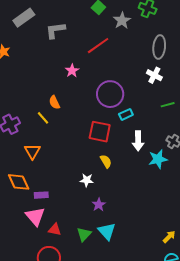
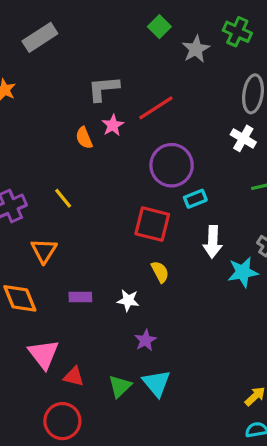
gray L-shape: (55, 30) -> (103, 89), moved
red line: (98, 46) -> (156, 108), moved
orange semicircle: (54, 102) -> (84, 138), moved
purple rectangle: (41, 195) -> (80, 297), moved

